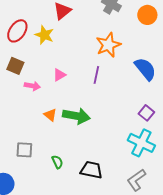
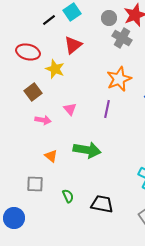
red ellipse: (17, 31) -> (28, 52), moved, turned 70
brown square: (15, 66) -> (33, 92), moved, turned 30
pink triangle: (59, 75) -> (70, 109), turned -40
orange triangle: (50, 115) -> (51, 156), moved

